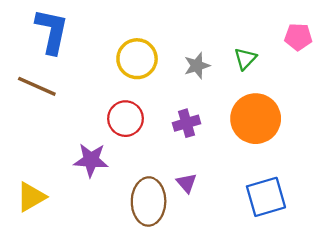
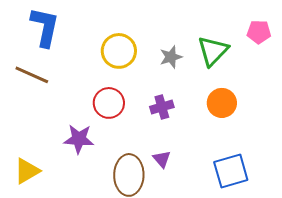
green triangle: (245, 59) -> (213, 51), size x1.6
orange circle: (256, 119) -> (222, 103), size x0.7

